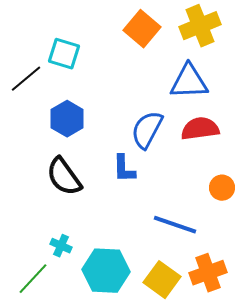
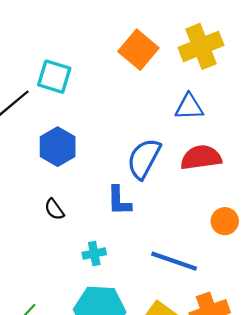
blue triangle: (189, 82) -> (189, 107), size x0.7
black semicircle: (64, 177) -> (54, 209), size x0.5
cyan cross: (61, 246) -> (94, 254), moved, turned -35

